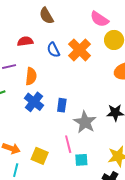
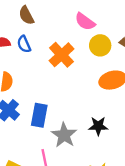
blue semicircle: (53, 50) -> (24, 44), moved
blue rectangle: (62, 105) -> (39, 115), size x1.5

